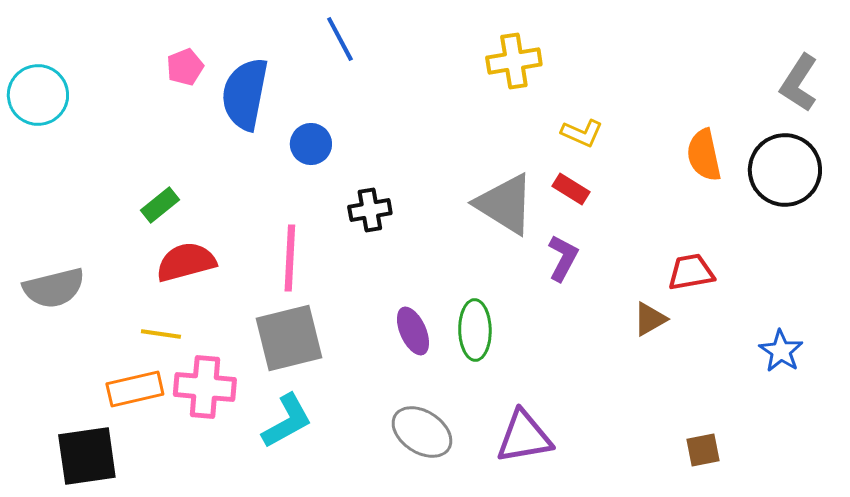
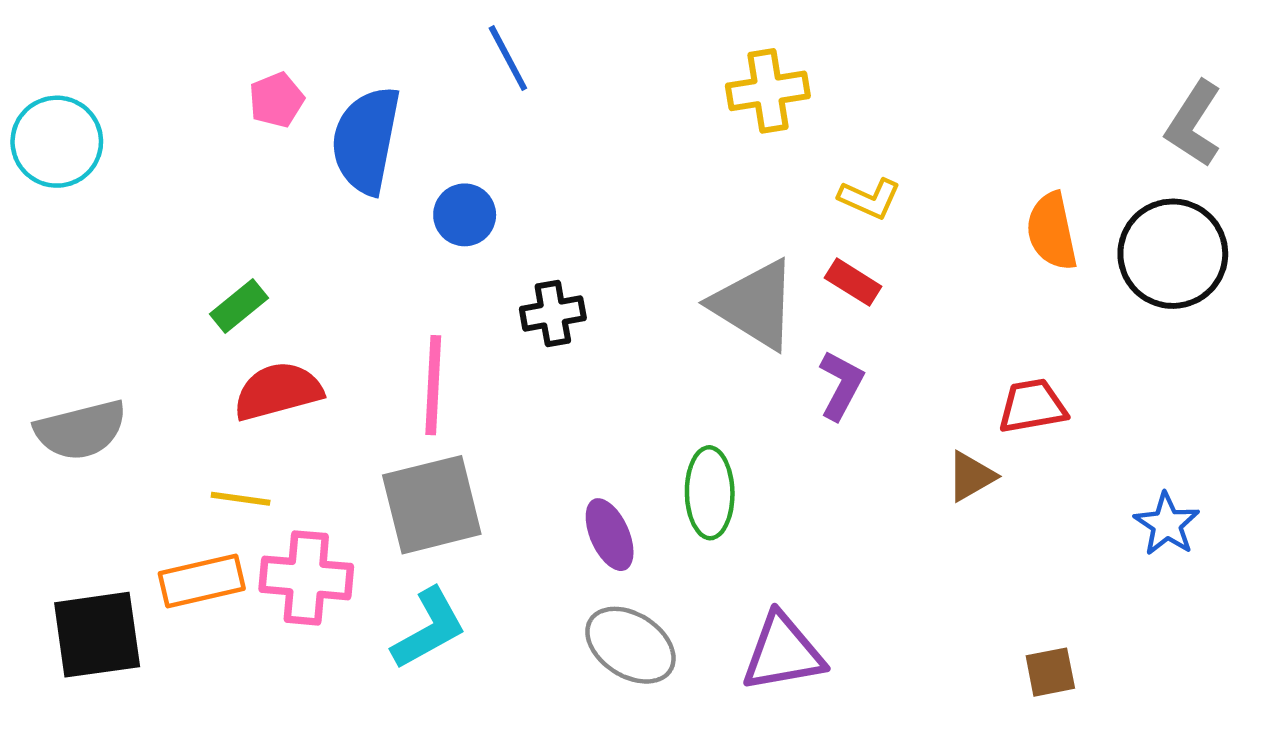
purple ellipse: (413, 331) -> (610, 535), moved
black square: (87, 456) -> (97, 635), moved

